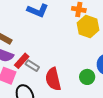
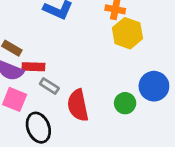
red rectangle: (22, 61) -> (33, 67), moved, turned 49

